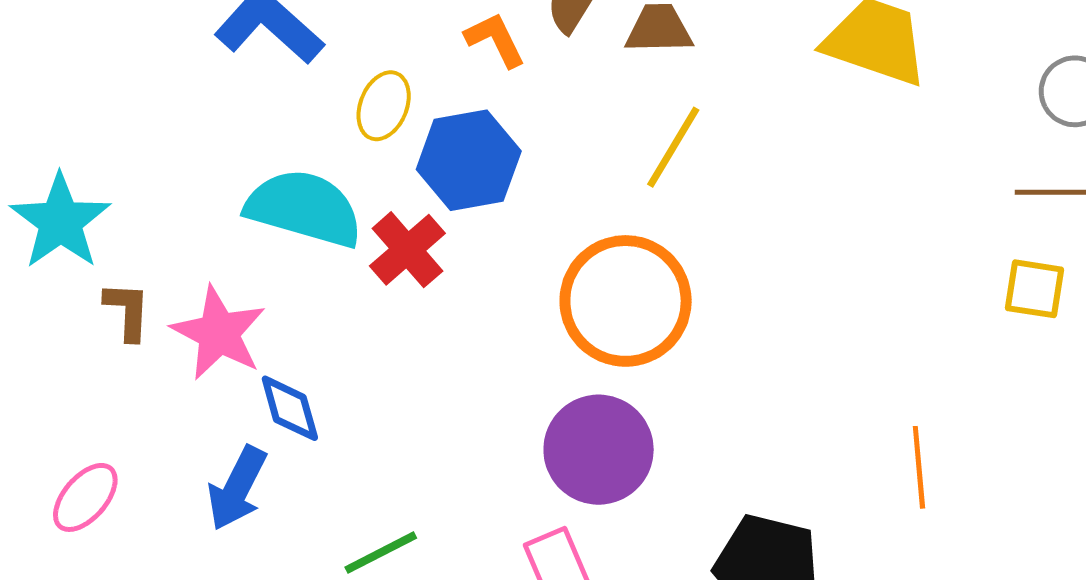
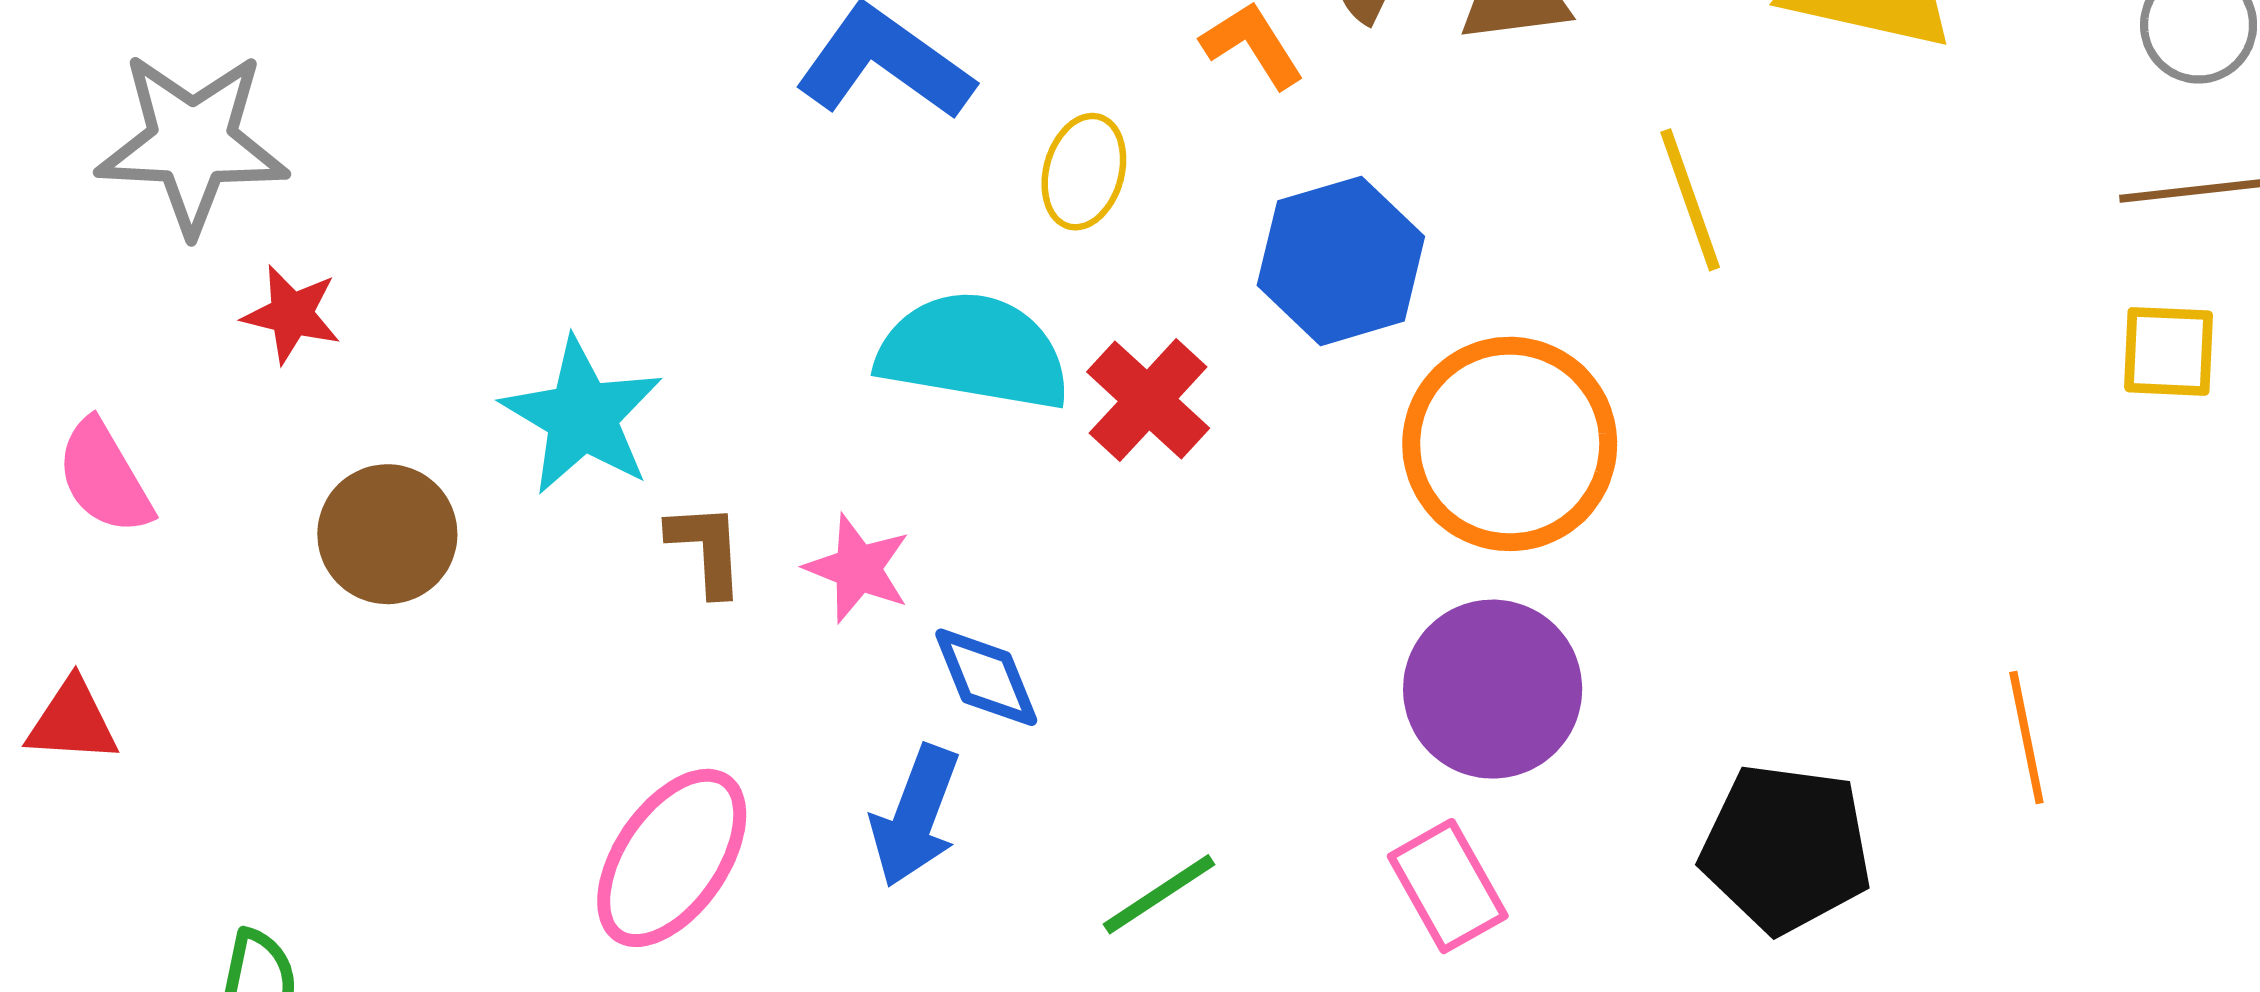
yellow line: (673, 147) -> (1690, 200), moved, turned -44
blue hexagon: (469, 160) -> (1341, 261), moved
pink star: (219, 333) -> (858, 568), size x0.7
orange line: (919, 467) -> (2026, 738), moved
pink ellipse: (85, 497) -> (672, 858), size x1.5

